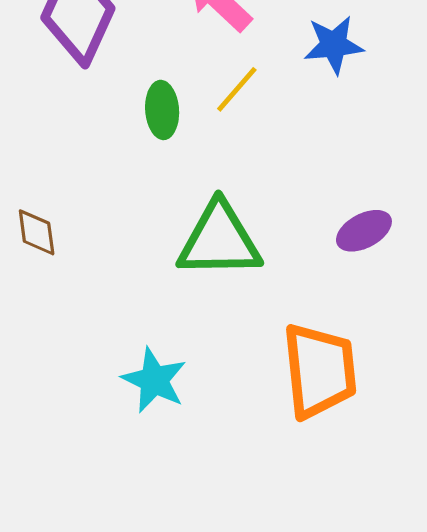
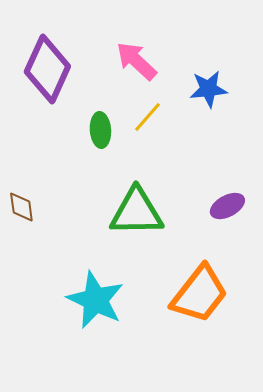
orange trapezoid: (319, 371) -> (199, 294), turned 44
cyan star: (154, 380) -> (95, 300), size x1.4

